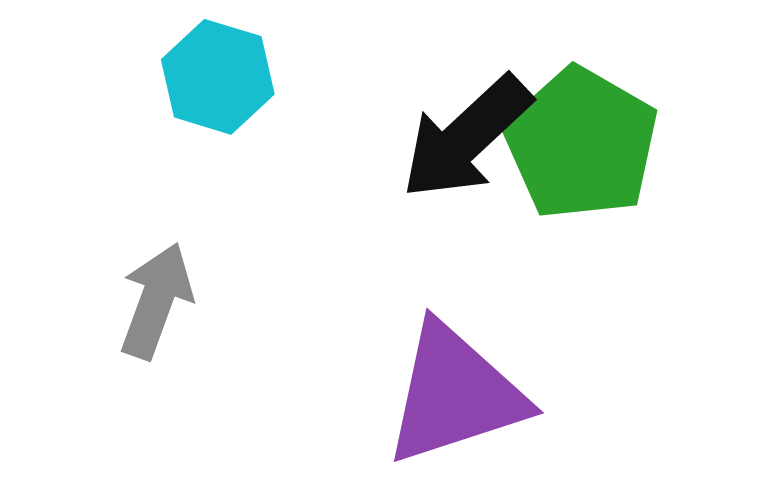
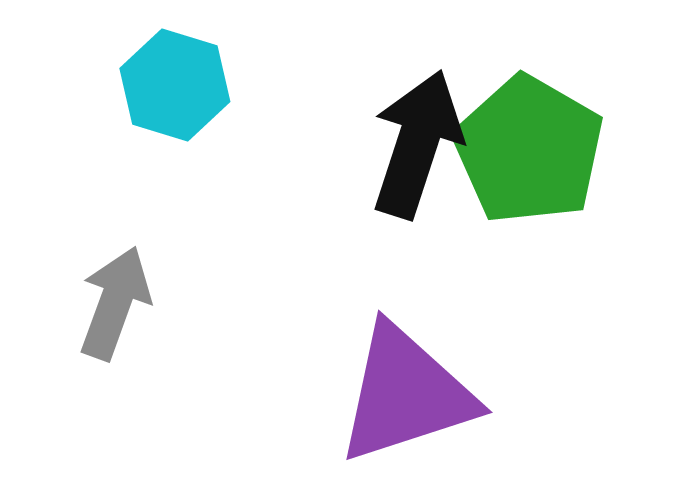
black arrow: (466, 137) -> (417, 144), turned 151

